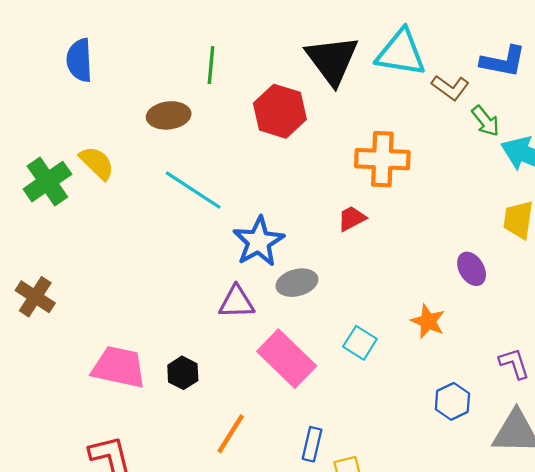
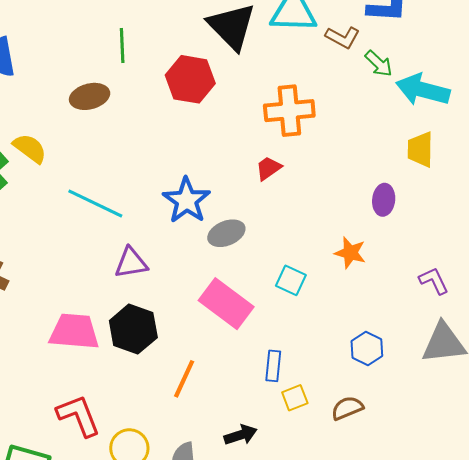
cyan line: (193, 190) -> (95, 203), moved
purple ellipse: (472, 269) -> (384, 200), turned 44
purple triangle: (237, 302) -> (131, 263), moved
black hexagon: (183, 373) -> (133, 329), size x1.6
blue hexagon: (452, 401) -> (367, 349), moved
blue rectangle: (312, 444) -> (273, 366), moved

